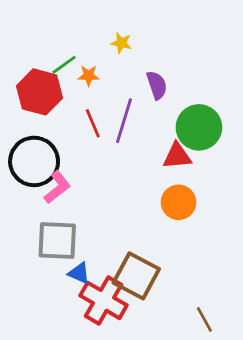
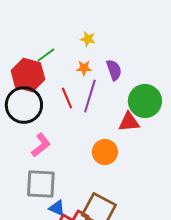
orange star: (89, 76) -> (84, 68), moved
black circle: (34, 161) -> (24, 105), moved
orange circle: (178, 202) -> (105, 152), moved

